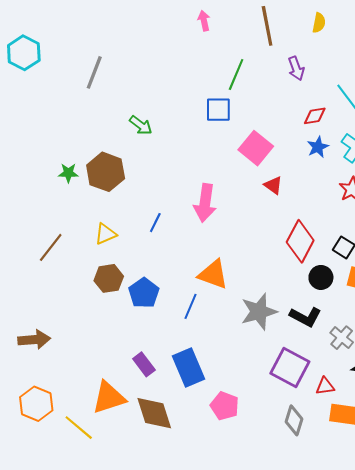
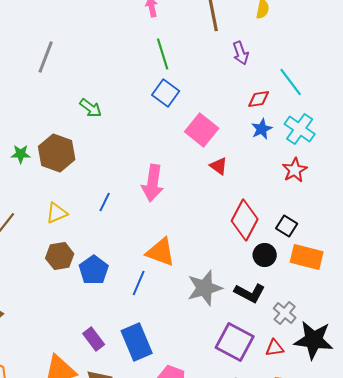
green line: (236, 75) -> (163, 54), moved, turned -40
blue square: (218, 110) -> (166, 93), turned 36
red triangle: (325, 386) -> (275, 348), moved

